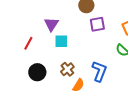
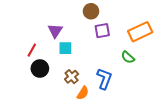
black circle: (37, 72) -> (40, 69), moved

